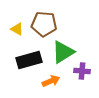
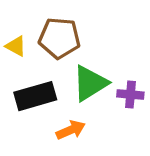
purple cross: (82, 71) -> (130, 94), moved

